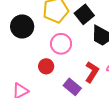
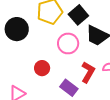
pink circle: (61, 44) -> (68, 43), moved

